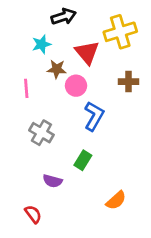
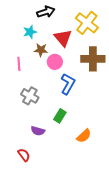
yellow cross: (120, 32) -> (87, 23), turned -35
brown cross: (129, 82) -> (93, 59), size x1.6
orange semicircle: (116, 200) -> (84, 136), moved

